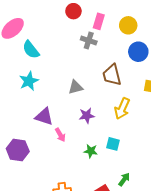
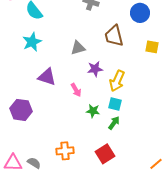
yellow arrow: (122, 108) -> (117, 81), moved
purple star: (87, 116) -> (95, 69), moved
pink arrow: (60, 135) -> (76, 90), moved
green arrow: (124, 179) -> (114, 123), moved

